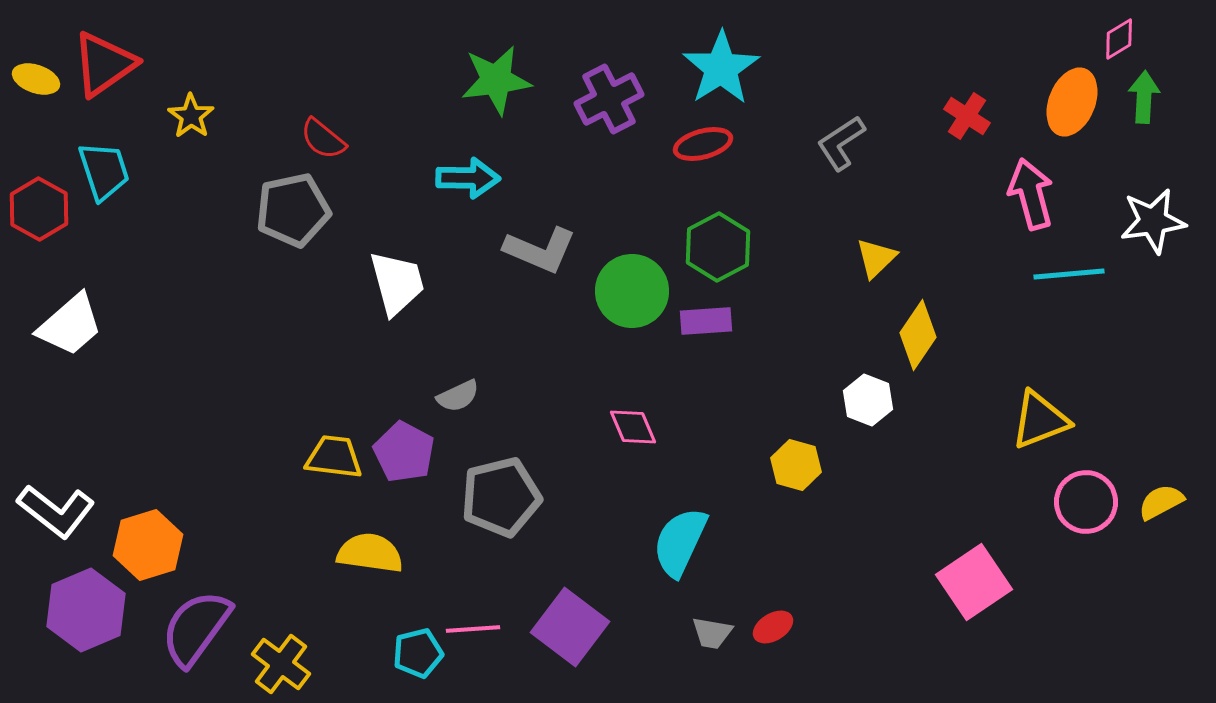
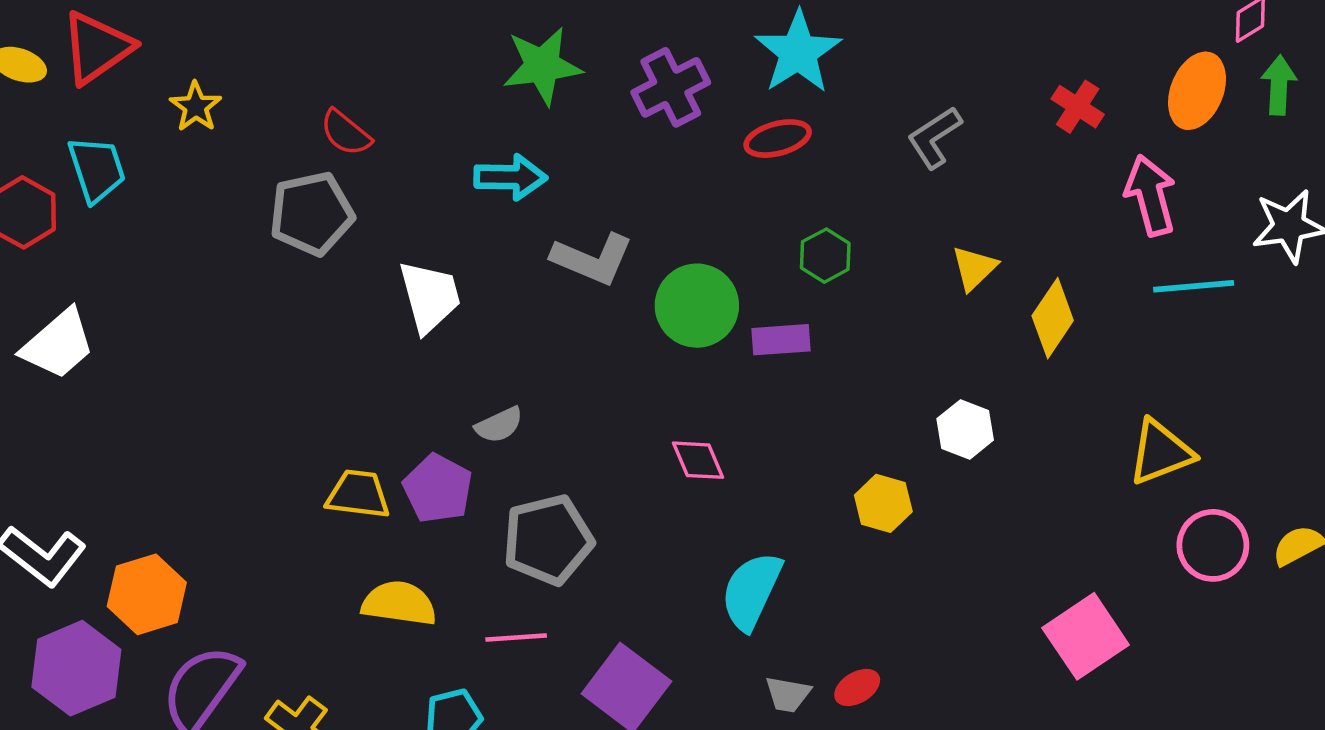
green hexagon: (718, 247) -> (825, 256), moved, size x0.7
yellow diamond: (918, 335) -> (1053, 318), moved
pink line: (473, 629) -> (516, 637), moved

